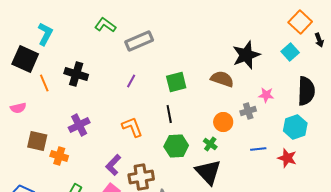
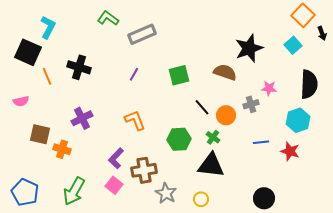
black line: (169, 114) -> (202, 107), moved, turned -30
black triangle: (208, 172) -> (211, 165), turned -40

